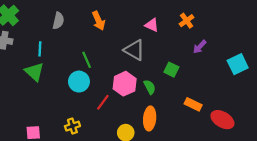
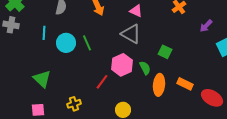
pink triangle: (152, 25) -> (136, 11), moved
purple arrow: (200, 47) -> (206, 26), moved
green triangle: (34, 72) -> (42, 79), moved
cyan circle: (79, 82) -> (66, 43), moved
orange ellipse: (150, 118) -> (159, 85), moved

